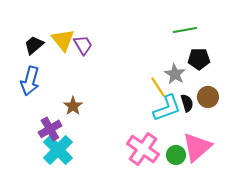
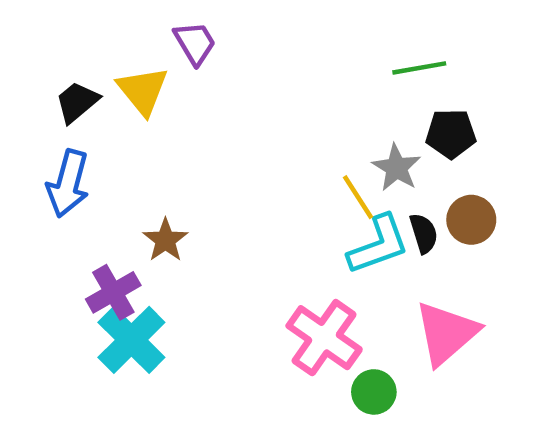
purple trapezoid: (83, 45) -> (195, 43), moved
green circle: (176, 155) -> (374, 392), moved

